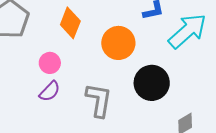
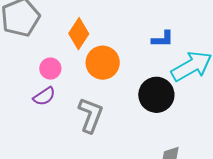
orange circle: (118, 43) -> (103, 63), moved
black circle: (152, 83) -> (156, 95), moved

